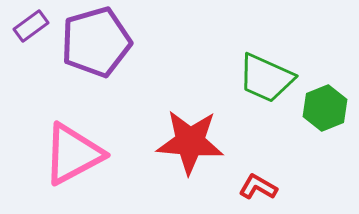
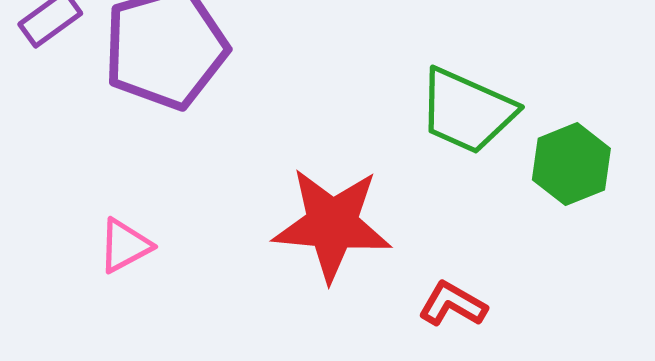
pink triangle: (73, 154) -> (125, 246), size x0.5

